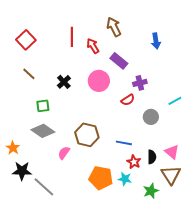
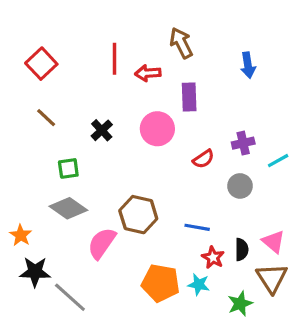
red arrow: (93, 46) -> (148, 73), turned -63
purple rectangle: (119, 61) -> (189, 97), turned 48
purple cross: (140, 83) -> (243, 143), moved
pink semicircle: (64, 153) -> (102, 243), size x1.5

